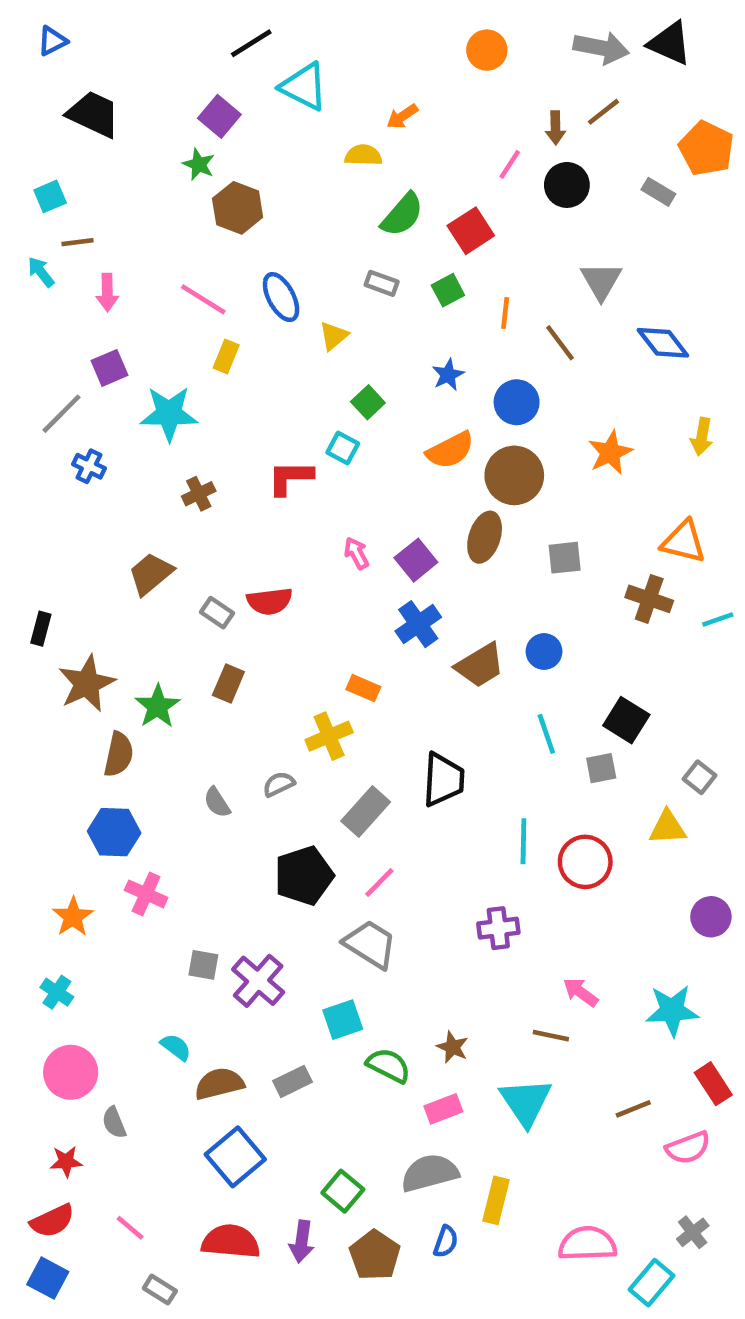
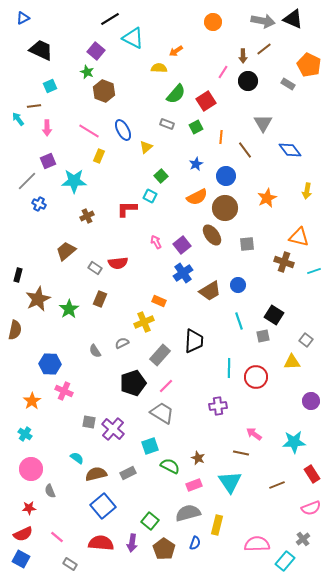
cyan square: (50, 196) -> (50, 86), moved
brown ellipse: (485, 537) -> (212, 235), turned -55
brown semicircle: (119, 754) -> (15, 330), moved
pink semicircle: (688, 1148) -> (311, 508), moved

